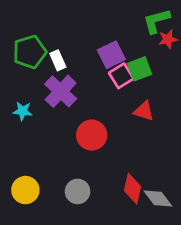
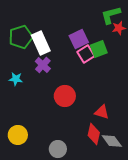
white rectangle: (58, 60) -> (41, 43), size x1.6
purple cross: (61, 91) -> (43, 65), size x0.7
red triangle: (144, 111) -> (102, 112), moved
gray circle: (78, 191) -> (58, 149), moved

